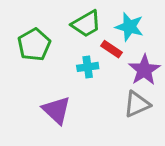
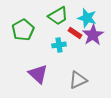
purple star: (144, 70) -> (93, 35), moved
gray triangle: (137, 104) -> (78, 80), moved

